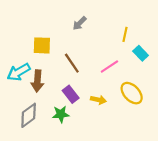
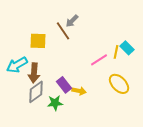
yellow line: (125, 34) -> (116, 52), moved
brown line: (72, 63) -> (63, 31), moved
yellow arrow: (98, 100) -> (79, 91), moved
gray diamond: (29, 115) -> (36, 92), moved

